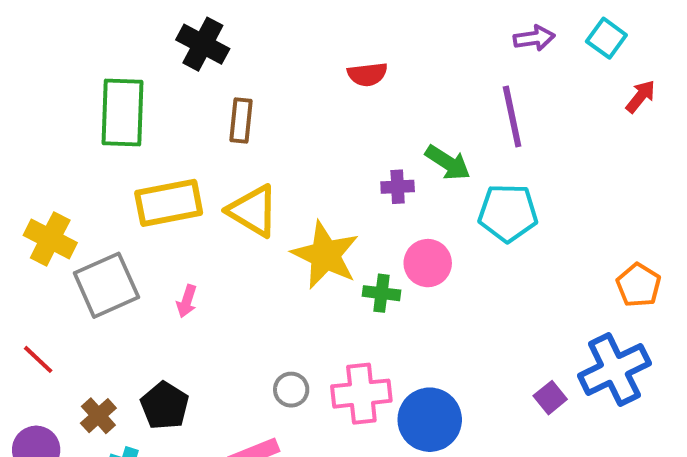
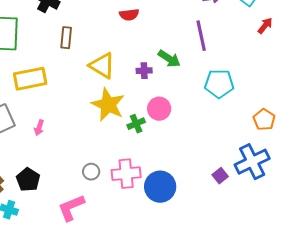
yellow triangle: (253, 211) -> (102, 66), moved
cyan pentagon: (508, 213) -> (219, 84), moved
green cross: (382, 293) -> (136, 124), turned -30

